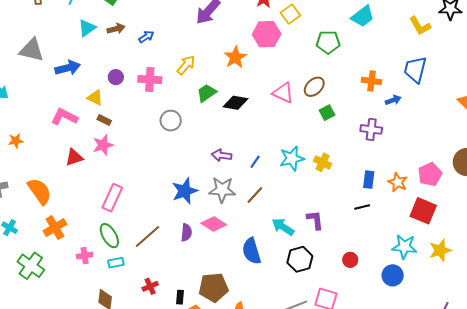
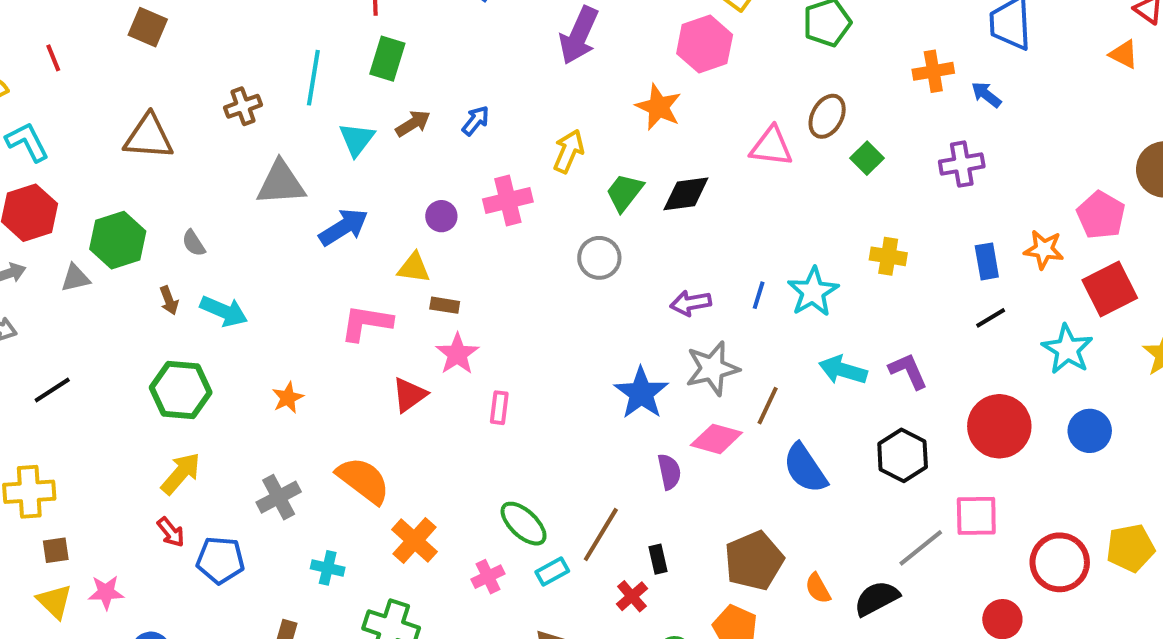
gray triangle: (32, 50) -> (281, 183), moved
blue arrow: (393, 100) -> (986, 95), turned -105
gray circle: (171, 121) -> (599, 258), moved
cyan star: (292, 158) -> (813, 292), moved
brown line: (255, 195) -> (768, 406), moved
pink rectangle: (112, 198) -> (499, 408), moved, size x0.6
red square: (423, 211) -> (1110, 289), turned -32
cyan arrow: (283, 227) -> (843, 370), moved
brown line: (148, 237) -> (601, 535), moved
cyan star: (404, 247) -> (1067, 349), moved, turned -30
red circle: (350, 260) -> (999, 426), size x2.0
black rectangle: (180, 297) -> (658, 559), moved

